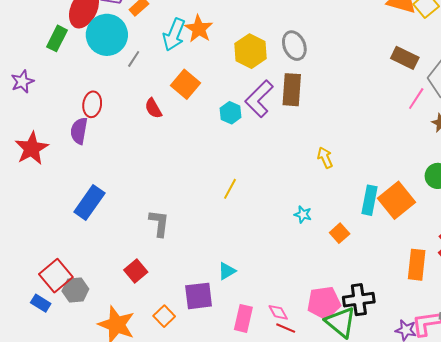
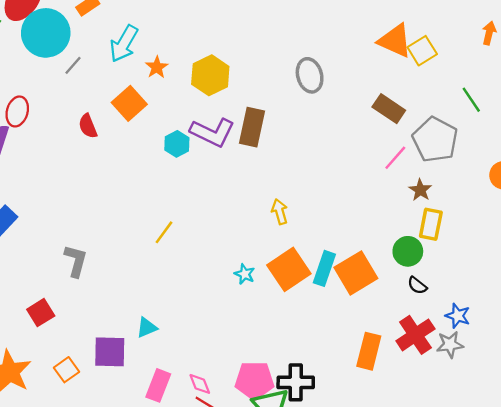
orange star: (199, 29) -> (157, 67), moved, size x0.7
gray ellipse: (294, 46) -> (310, 75), moved
purple L-shape: (259, 99) -> (212, 132), turned -117
orange square: (340, 233) -> (289, 269), moved, size x1.8

